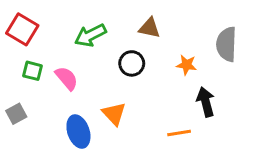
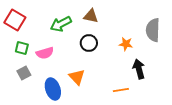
brown triangle: (149, 28) -> (91, 16), moved
pink semicircle: (67, 78) -> (45, 53), turned 114
gray square: (16, 114) -> (24, 73), moved

